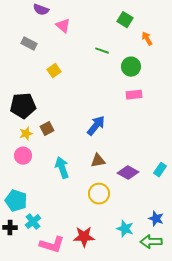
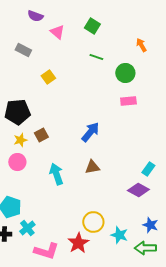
green square: (125, 20) -> (92, 26), moved
cyan rectangle: (160, 170) -> (148, 169), moved
purple diamond: (128, 173) -> (138, 190), moved
yellow circle: (99, 194) -> (93, 222), moved
red star: (84, 237) -> (78, 243), turned -30

